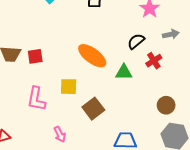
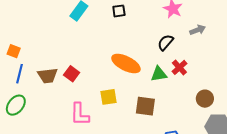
red square: (35, 56) -> (72, 74), turned -35
red cross: (154, 61) -> (179, 67), moved
brown square: (93, 109) -> (145, 106), moved, turned -35

